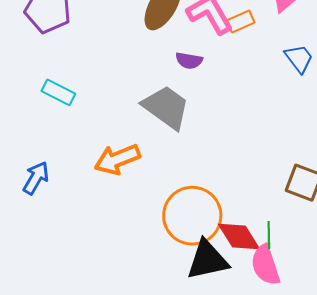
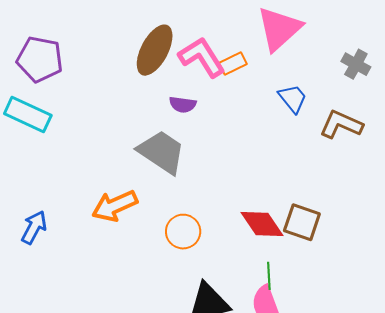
cyan rectangle: (58, 92) -> (28, 114), moved, size x1.4
orange circle: (192, 216) -> (183, 232), moved, size x0.6
red diamond: (239, 236) -> (262, 224), moved

